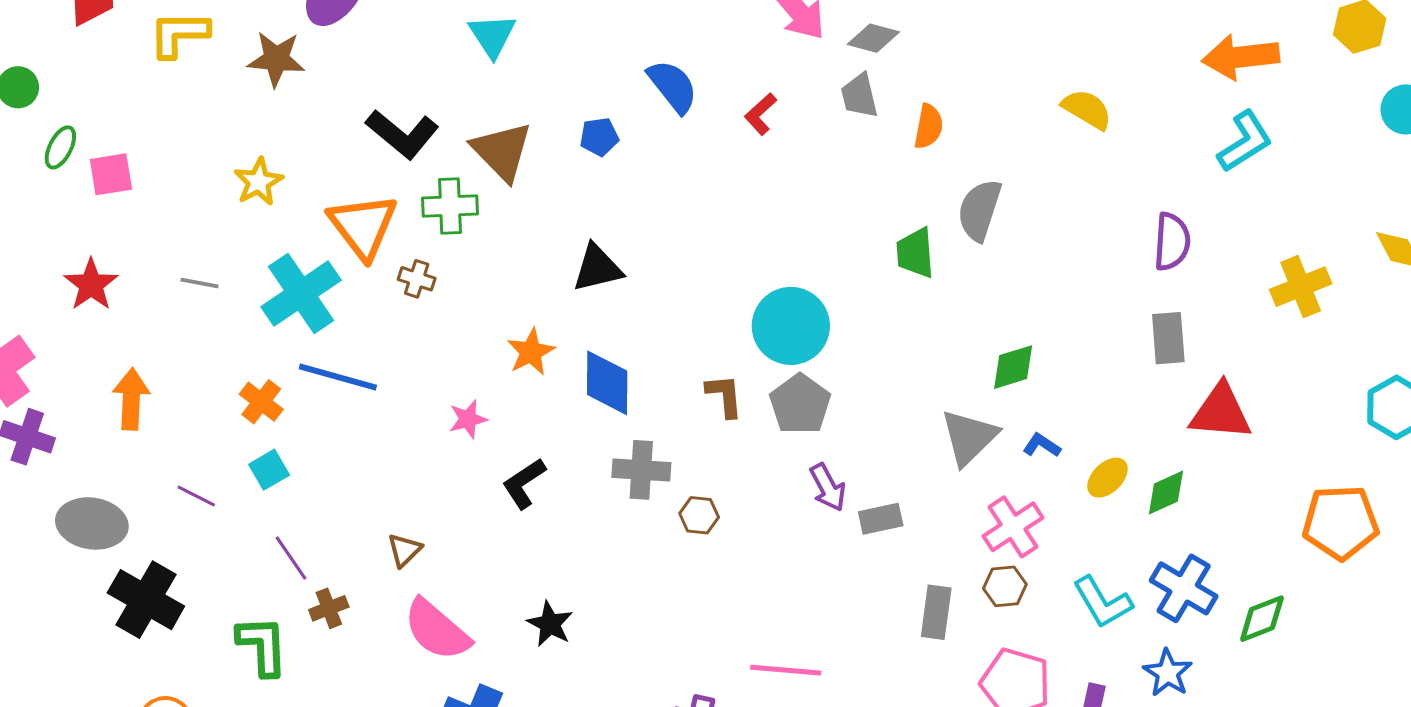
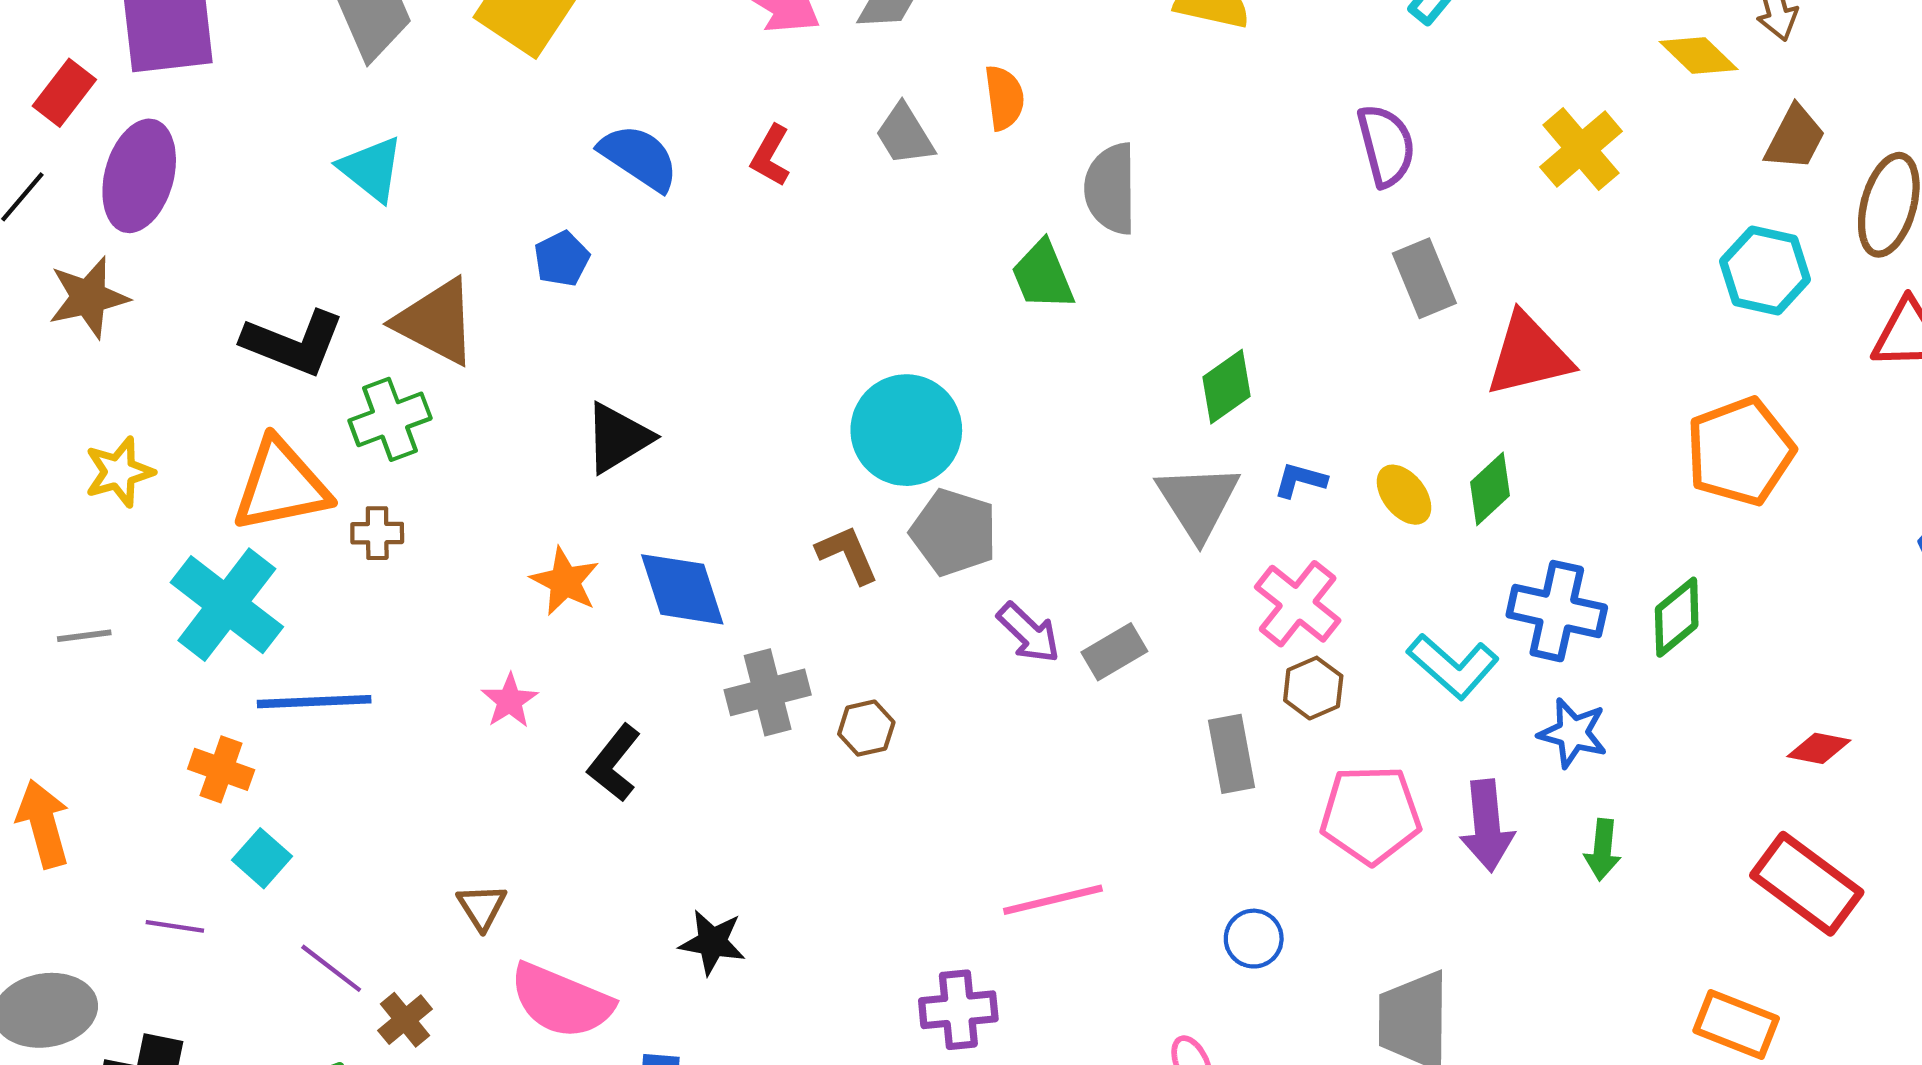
gray trapezoid: (859, 96) -> (905, 135), moved
yellow star: (258, 182) -> (119, 472), turned 30
orange triangle: (363, 226) -> (281, 485), turned -46
yellow ellipse: (1108, 478) -> (1404, 495), turned -66

